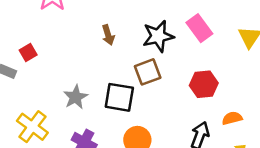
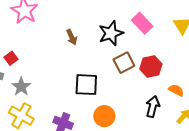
brown square: (148, 72) -> (124, 63), moved
gray star: (76, 97) -> (21, 87), moved
orange semicircle: (232, 118) -> (176, 90), turned 49

